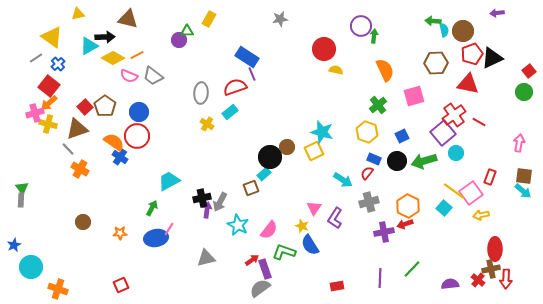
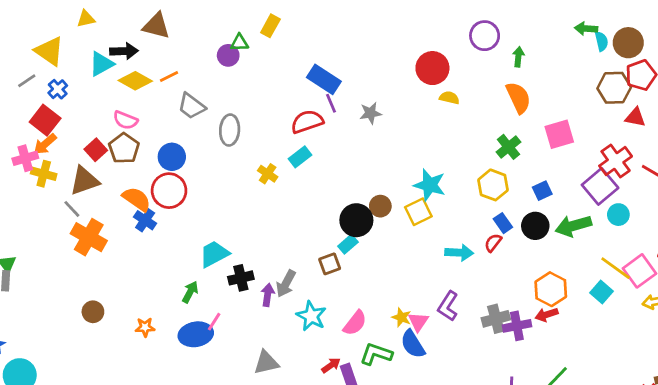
gray star: (280, 19) -> (370, 113), moved
green arrow: (374, 36) -> (518, 57), moved
brown hexagon: (436, 63) -> (614, 88), moved
pink semicircle: (129, 76) -> (125, 120), moved
red triangle: (468, 84) -> (635, 117), size x0.7
gray ellipse: (201, 93) -> (230, 130), moved
blue rectangle: (374, 159) -> (503, 223), turned 32
orange cross: (80, 169) -> (89, 237), size x1.4
cyan arrow: (343, 180) -> (459, 253), turned -30
black cross: (202, 198) -> (241, 278), moved
gray cross: (369, 202) -> (496, 319), moved
pink triangle: (314, 208) -> (418, 322), moved

